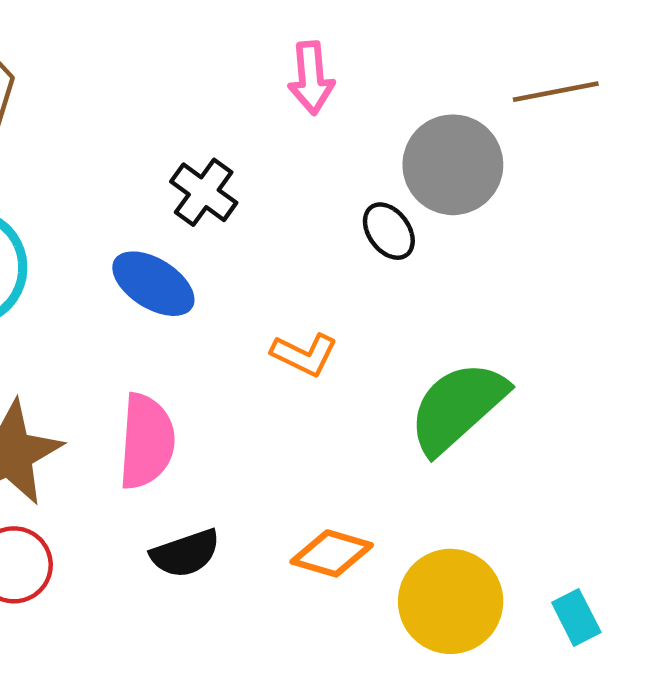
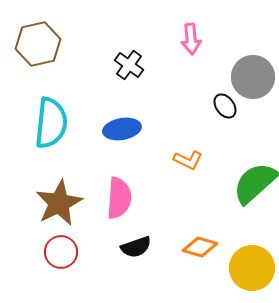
black cross: (204, 192) -> (129, 65), moved
blue ellipse: (153, 284) -> (122, 129), turned -42

